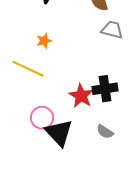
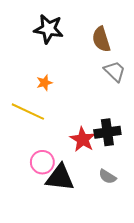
gray trapezoid: (112, 30) -> (115, 71), turned 30
black triangle: (59, 133) -> (60, 178), turned -40

